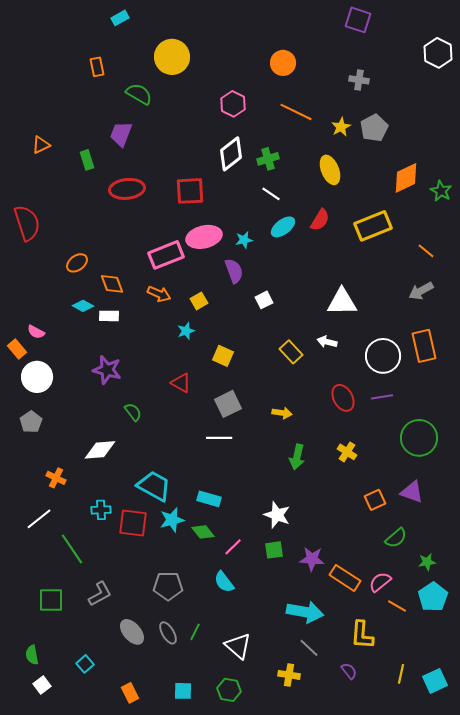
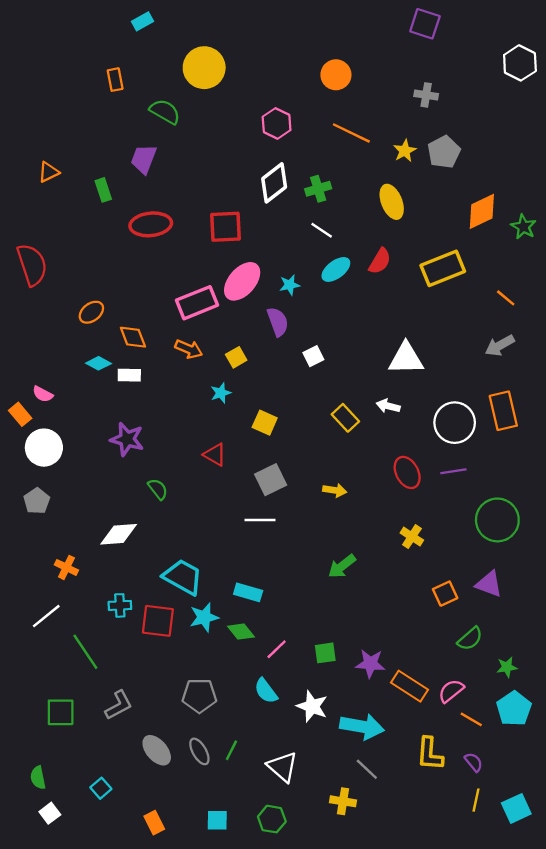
pink ellipse: (204, 237) -> (242, 281), turned -36
green arrow: (297, 457) -> (342, 566), moved, turned 40
white star: (277, 515) -> (312, 706), moved
purple semicircle: (349, 671) -> (474, 762), moved

